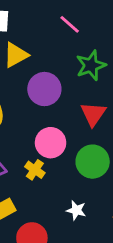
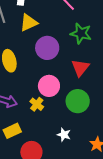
green star: (91, 65) -> (81, 33), turned 30

